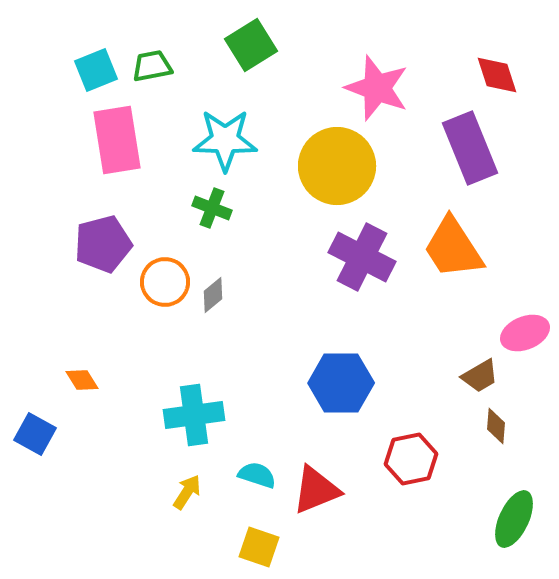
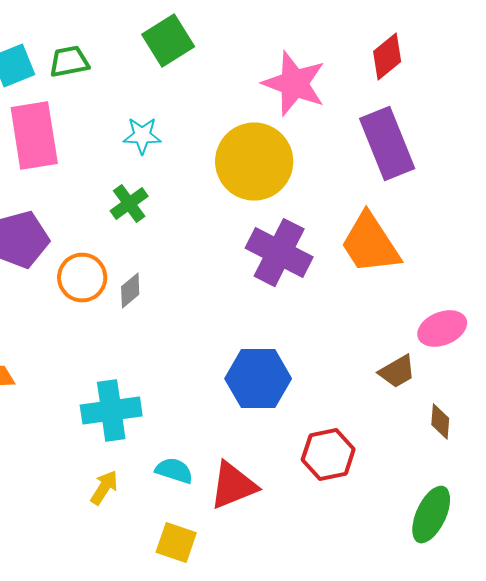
red diamond: (497, 75) -> (387, 57), moved, turned 69
cyan star: (225, 140) -> (142, 136), size x0.6
green cross: (212, 208) -> (129, 204), turned 33
brown diamond: (496, 426) -> (440, 422), moved

